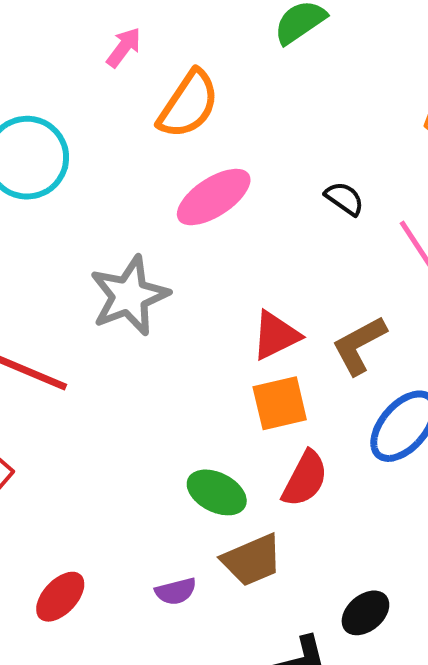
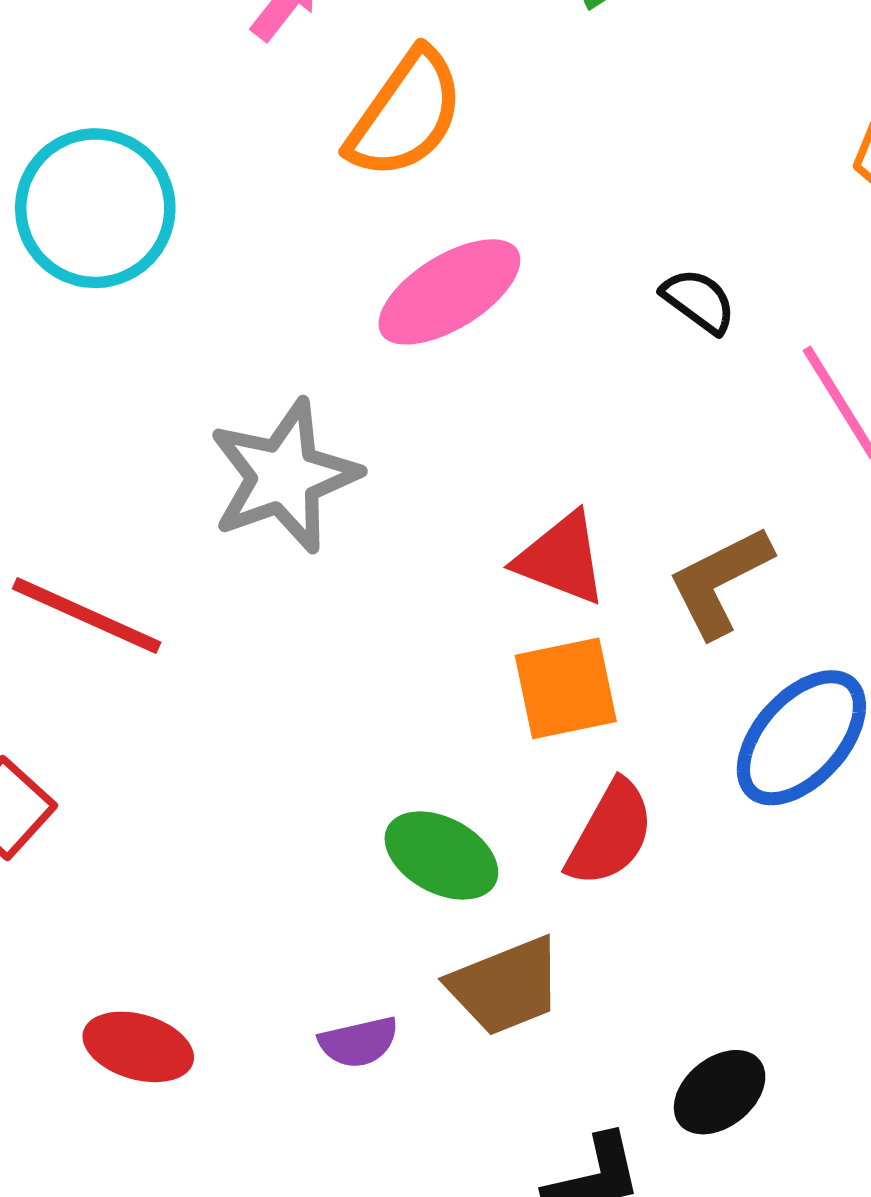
red triangle: (276, 335) -> (561, 559), turned 46
red ellipse: (60, 597) -> (138, 1047), turned 62

